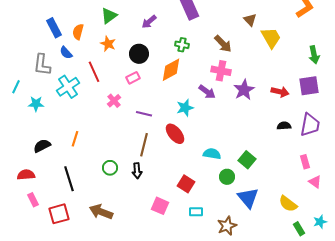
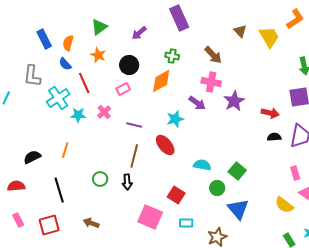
yellow trapezoid: (271, 38) -> (269, 37), moved
blue semicircle: (66, 53) -> (65, 64), moved
red arrow: (280, 92) -> (270, 113), moved
cyan star: (36, 104) -> (78, 115), moved
pink rectangle: (33, 200) -> (18, 220), moved
yellow semicircle: (288, 204) -> (284, 205), moved
pink square: (160, 206) -> (150, 217), size x1.4
brown arrow: (101, 212) -> (91, 223), size x0.7

